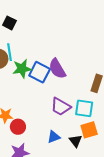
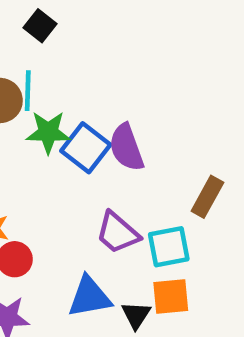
cyan square: (84, 108) -> (169, 247), turned -30
blue triangle: (54, 137) -> (89, 297), size x1.5

